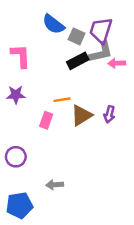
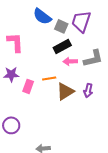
gray L-shape: (101, 52) -> (93, 58), moved
pink arrow: (117, 63) -> (70, 61), moved
pink rectangle: (46, 120) -> (28, 86), moved

